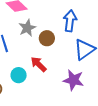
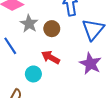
purple star: (73, 80) -> (90, 64), turned 30

